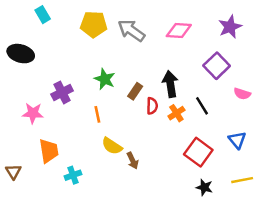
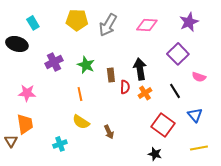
cyan rectangle: (43, 15) -> (33, 23), moved
gray arrow: (131, 30) -> (108, 25), turned -95
brown rectangle: (135, 91) -> (111, 75), turned -40
purple cross: (62, 92) -> (54, 62), moved
black line: (202, 106) -> (175, 91), moved
yellow semicircle: (112, 146) -> (81, 122), moved
orange trapezoid: (49, 151) -> (25, 124), moved
black star: (204, 187) -> (155, 154), moved

